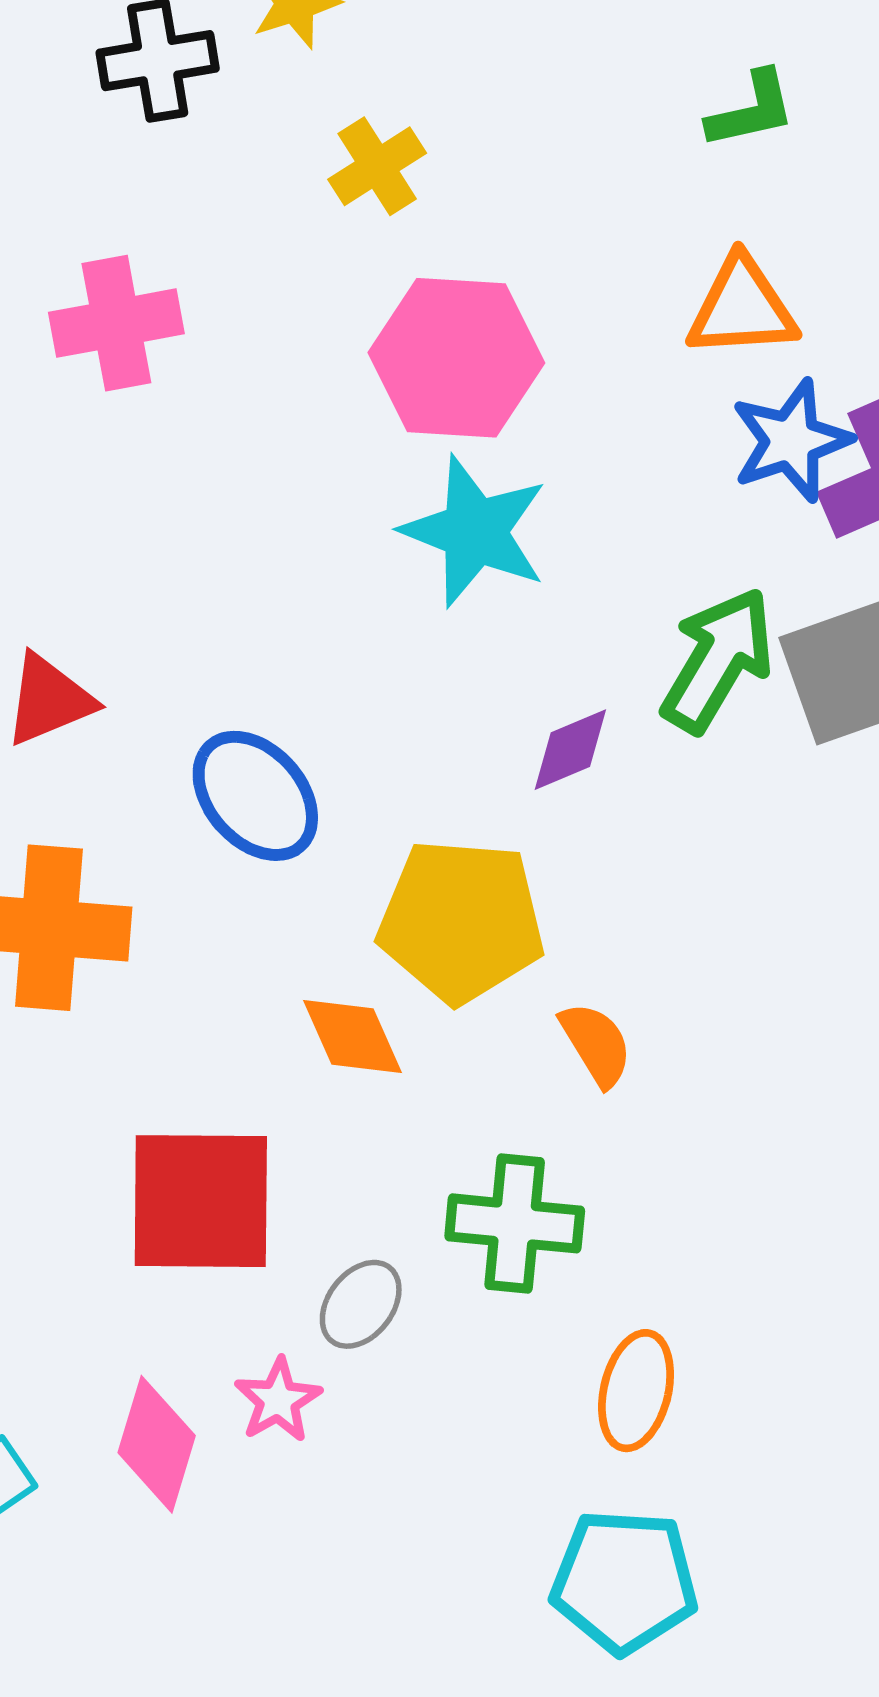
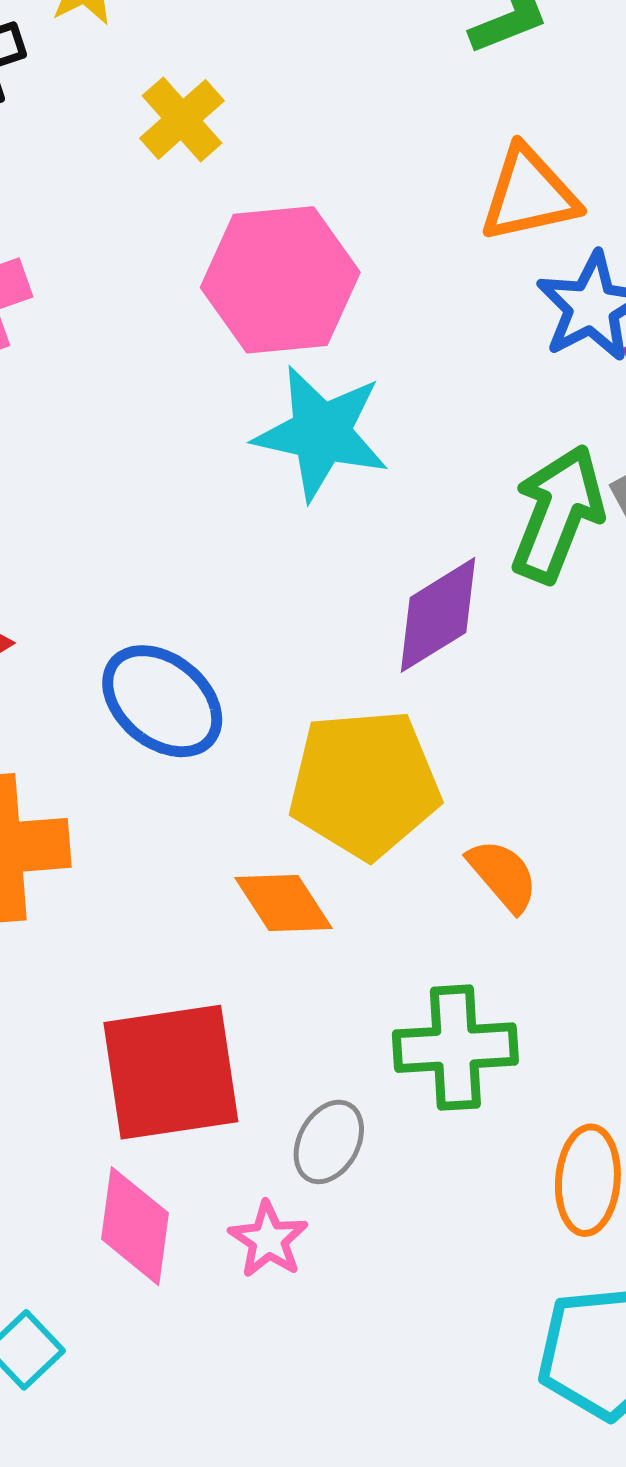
purple diamond: (570, 750) -> (438, 615), size x1.4
pink diamond: (157, 1444) -> (135, 1226), moved

